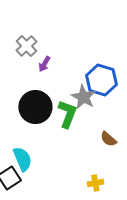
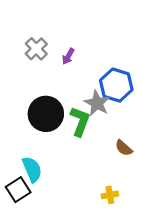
purple arrow: (44, 64) -> (68, 56), moved

